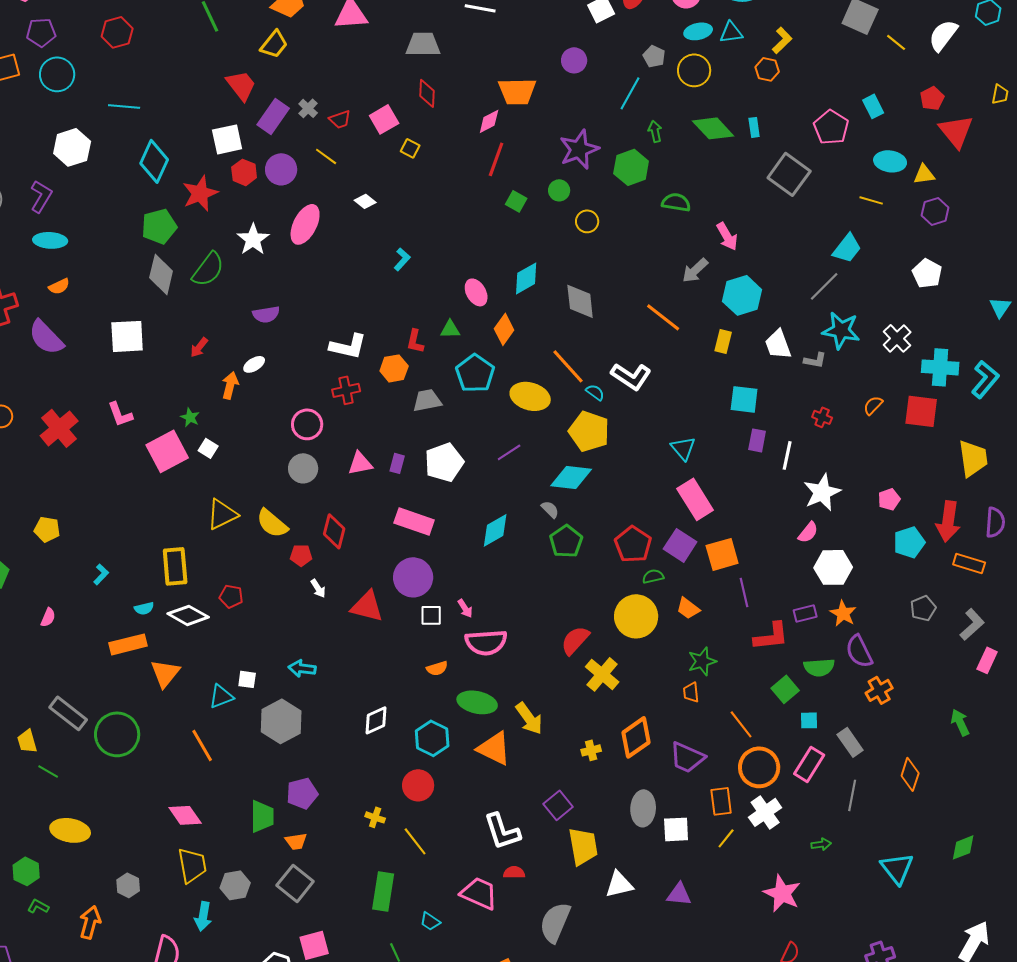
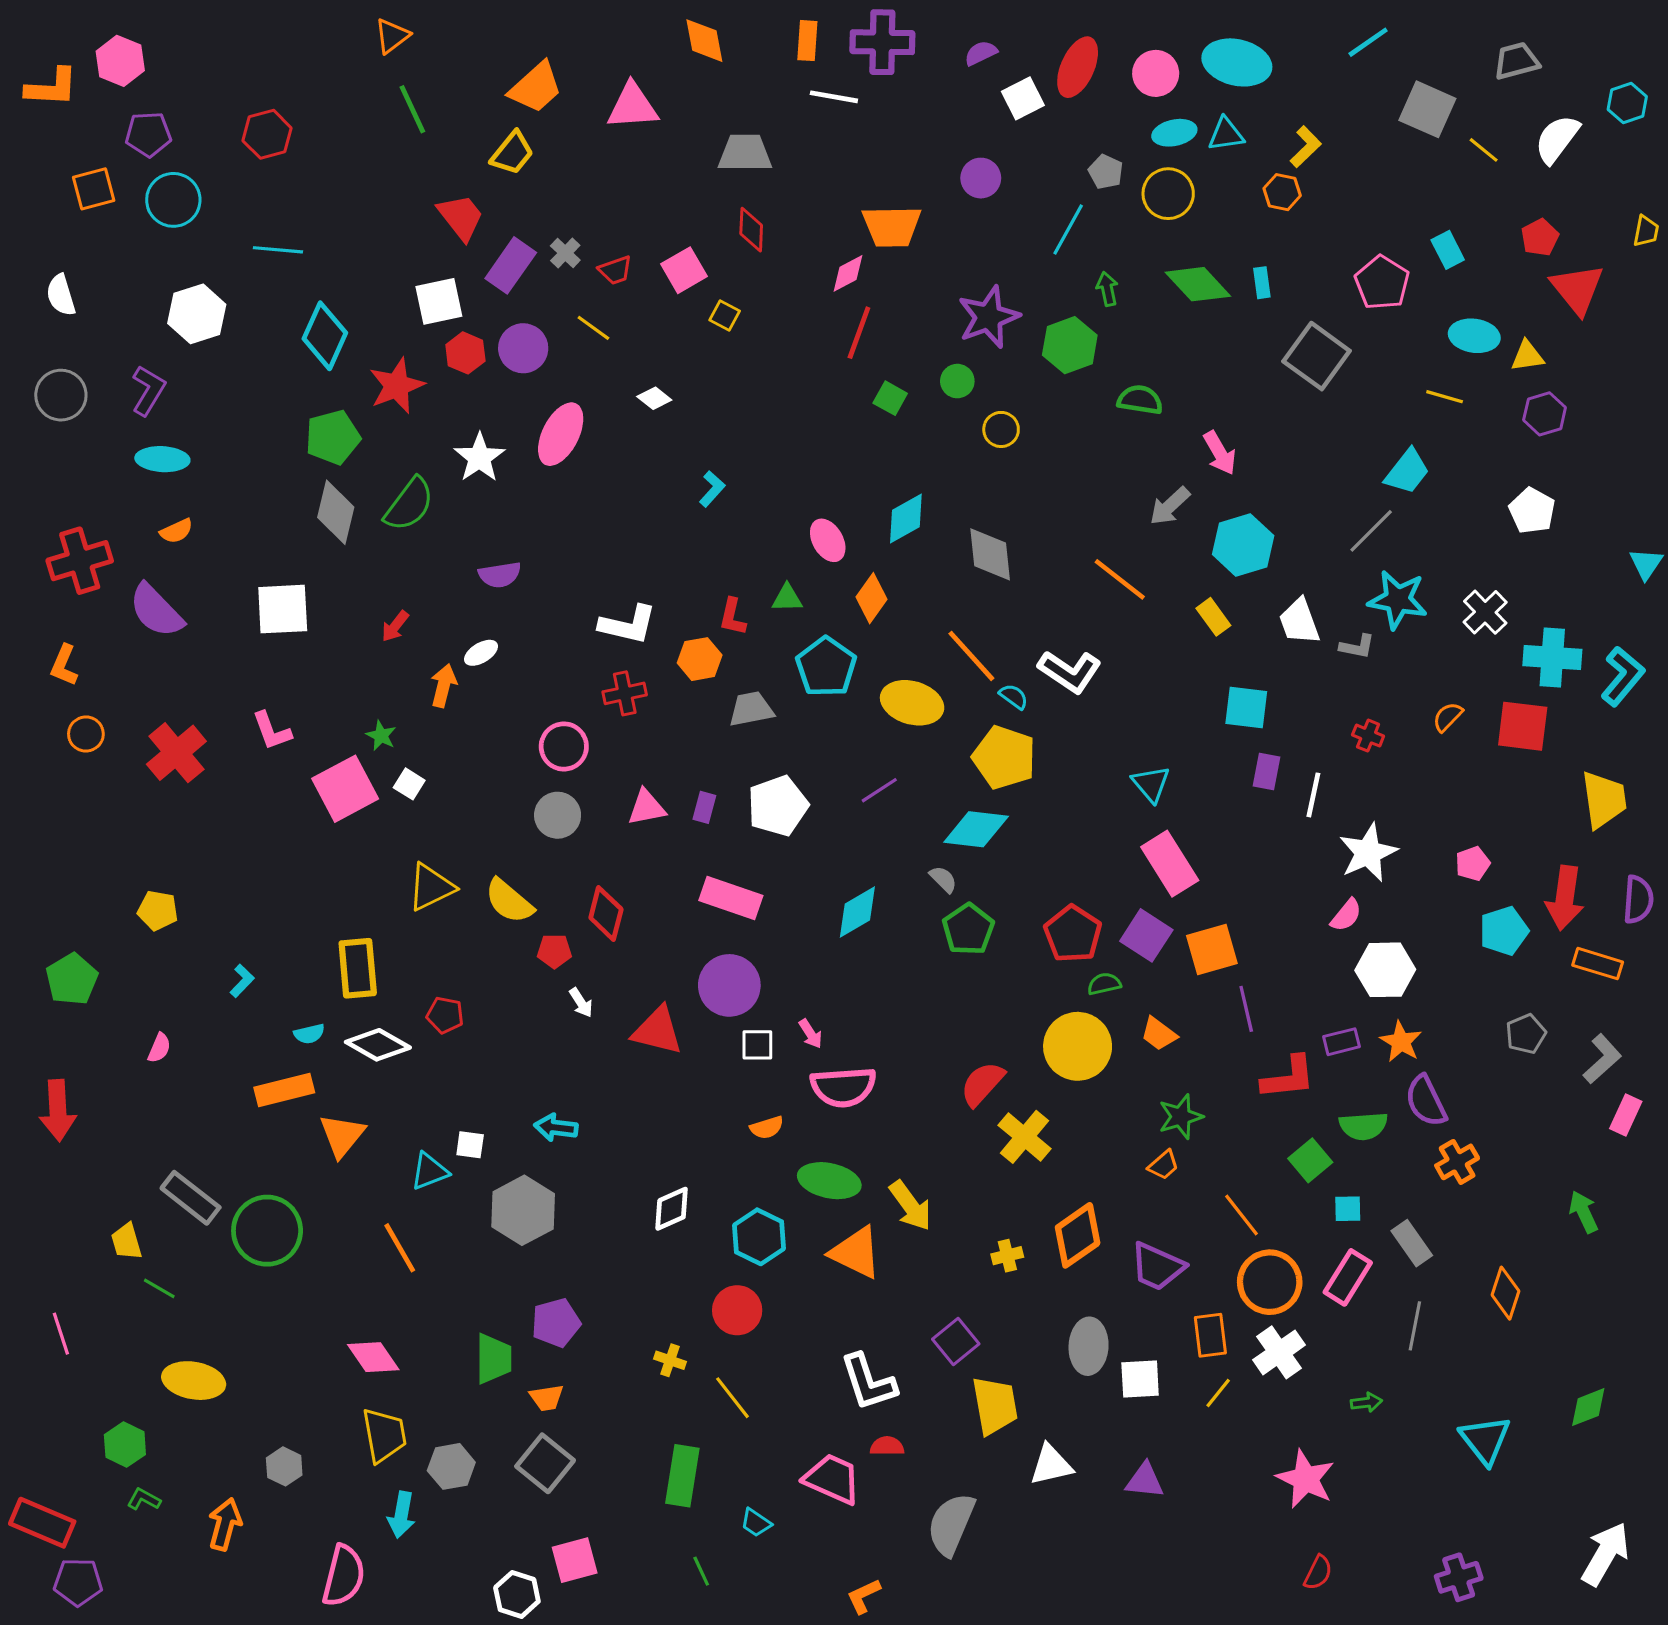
yellow rectangle: (723, 341) -> (1213, 617), turned -50
orange trapezoid: (691, 692) -> (1163, 1165), turned -125

